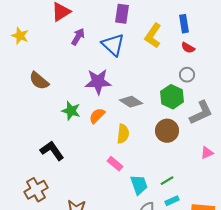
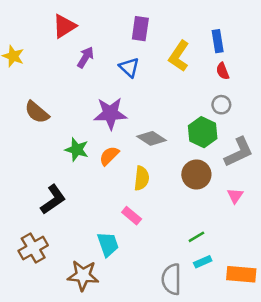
blue triangle: (113, 45) -> (129, 67), size x0.7
red semicircle: (188, 48) -> (223, 71), turned 40
black L-shape: (52, 151) -> (53, 199), turned 90
pink triangle: (207, 153) -> (235, 196), moved, turned -32
cyan trapezoid: (139, 185) -> (108, 244), moved

